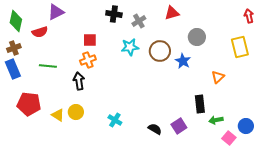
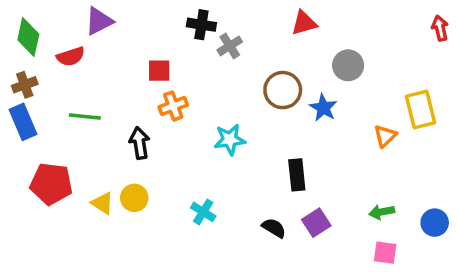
gray cross: (139, 21) -> (230, 46), moved
cyan star: (130, 47) -> (230, 140), moved
yellow rectangle: (240, 47) -> (421, 109), moved
orange cross: (88, 60) -> (173, 106), moved
black rectangle: (200, 104) -> (297, 175), moved
pink square: (229, 138) -> (385, 253), moved, turned -32

